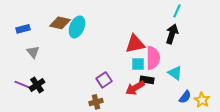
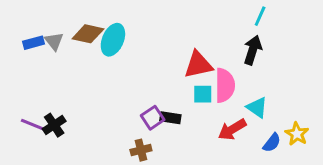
gray triangle: (33, 52) -> (54, 41), moved
black rectangle: (147, 80) -> (170, 118), moved
red arrow: (135, 88) -> (232, 129), moved
yellow star: (202, 100) -> (297, 134), moved

